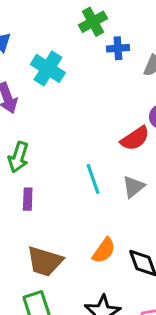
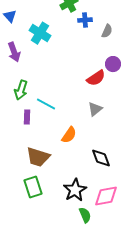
cyan line: (93, 179) -> (46, 104), moved, turned -42
orange semicircle: (104, 250) -> (69, 135), moved

